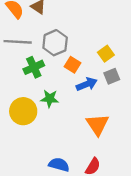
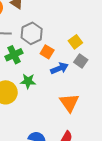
gray square: (112, 76) -> (81, 61), turned -32

